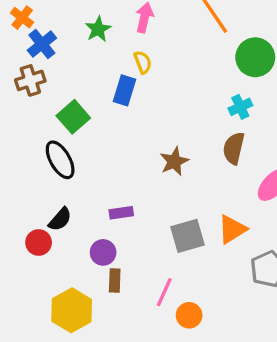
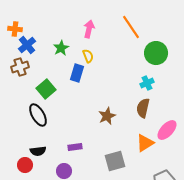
orange cross: (22, 18) -> (15, 29), turned -32
green star: (98, 29) -> (61, 48), moved
black semicircle: (60, 219) -> (38, 151), turned 42
orange triangle: (232, 229) -> (145, 143), moved

